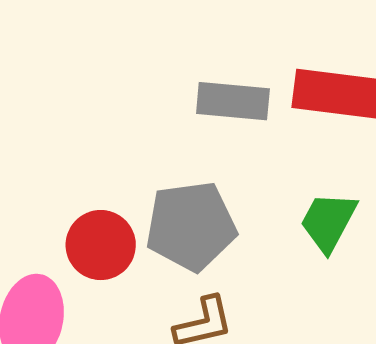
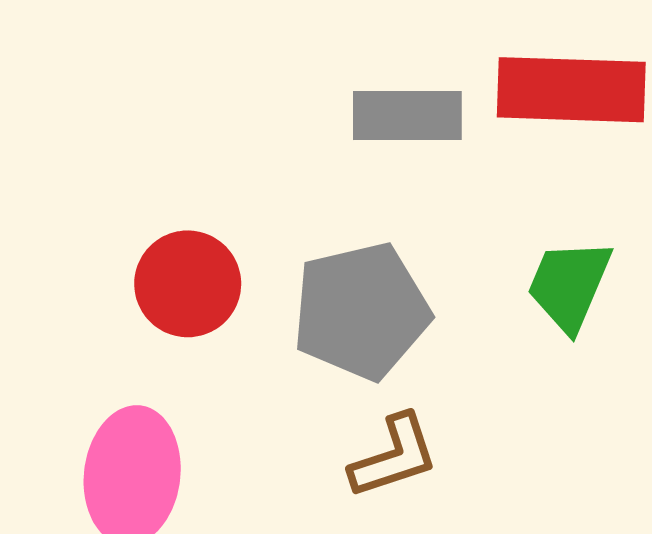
red circle: (101, 245) -> (188, 284), moved

